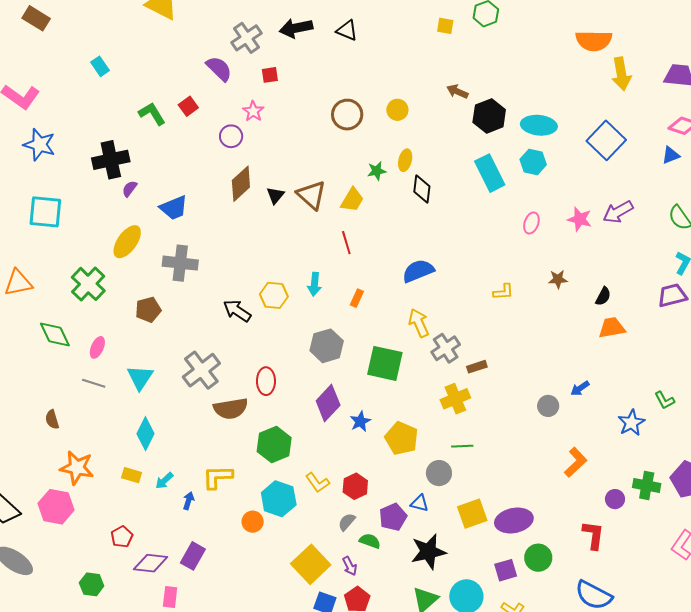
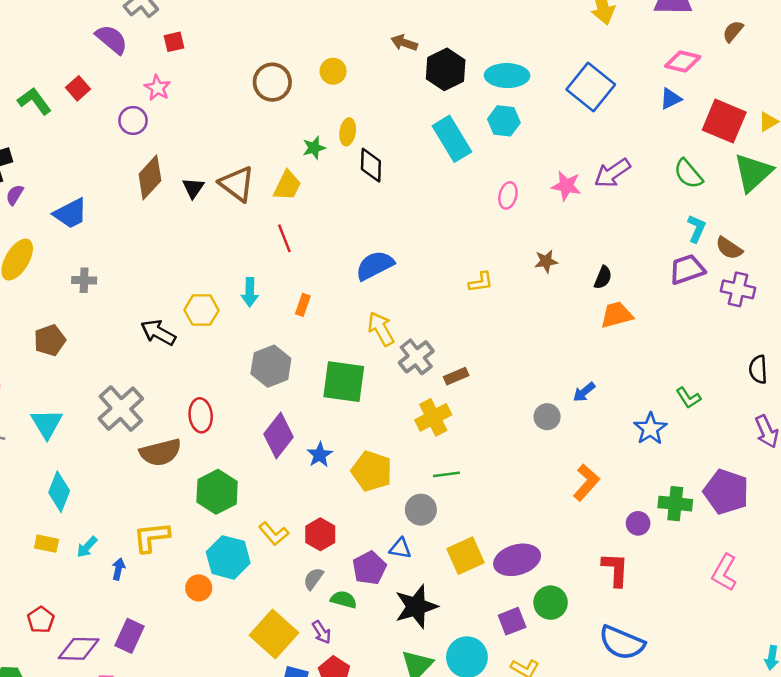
gray cross: (180, 263) -> (84, 280), size x0.6

